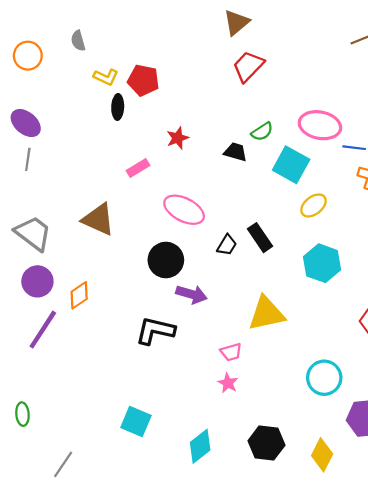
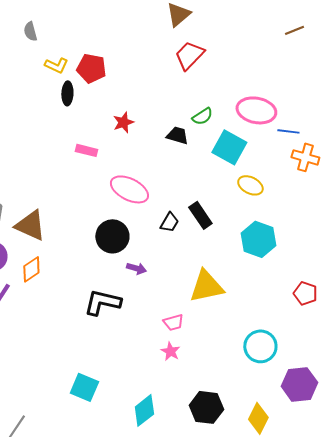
pink rectangle: (138, 168) -> (86, 150), turned 45
yellow ellipse: (314, 205) -> (250, 185), turned 65
brown triangle: (98, 219) -> (30, 225), moved
purple arrow: (192, 294) -> (136, 268), size x0.7

